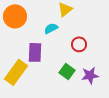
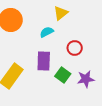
purple rectangle: (35, 52) -> (44, 61), moved

